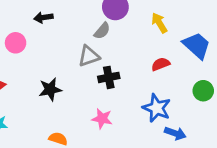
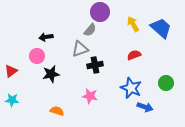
black arrow: (44, 18) -> (46, 37), moved
pink circle: (16, 43) -> (37, 56), moved
blue trapezoid: (197, 45) -> (161, 28), moved
green circle: (203, 91) -> (166, 83), moved

